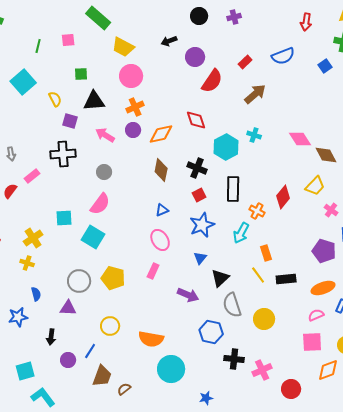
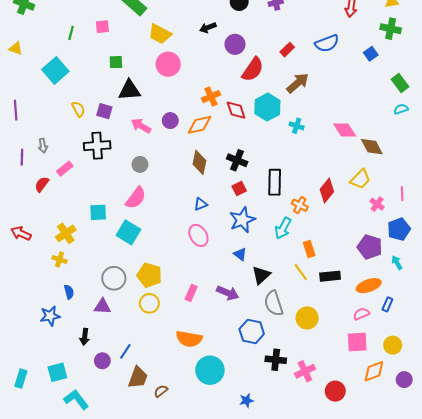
yellow semicircle: (55, 99) -> (78, 109), moved
orange cross: (135, 107) -> (211, 97), moved
cyan hexagon: (226, 147) -> (267, 107), moved
blue triangle: (200, 258) -> (240, 254), turned -32
pink rectangle: (153, 271) -> (191, 293), moved
yellow circle: (110, 326) -> (149, 303), moved

